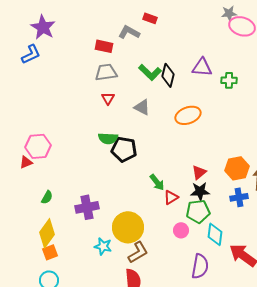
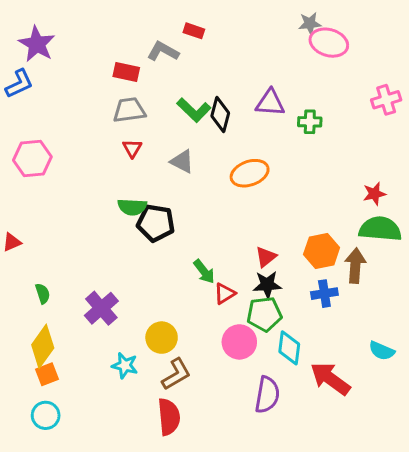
pink hexagon: (38, 146) -> (32, 159), moved
green semicircle: (47, 197) -> (43, 294), turned -48
purple cross: (87, 207) -> (101, 308), turned -30
yellow circle: (128, 227) -> (162, 338), size x0.7
pink circle: (181, 230) -> (239, 342), size x1.5

